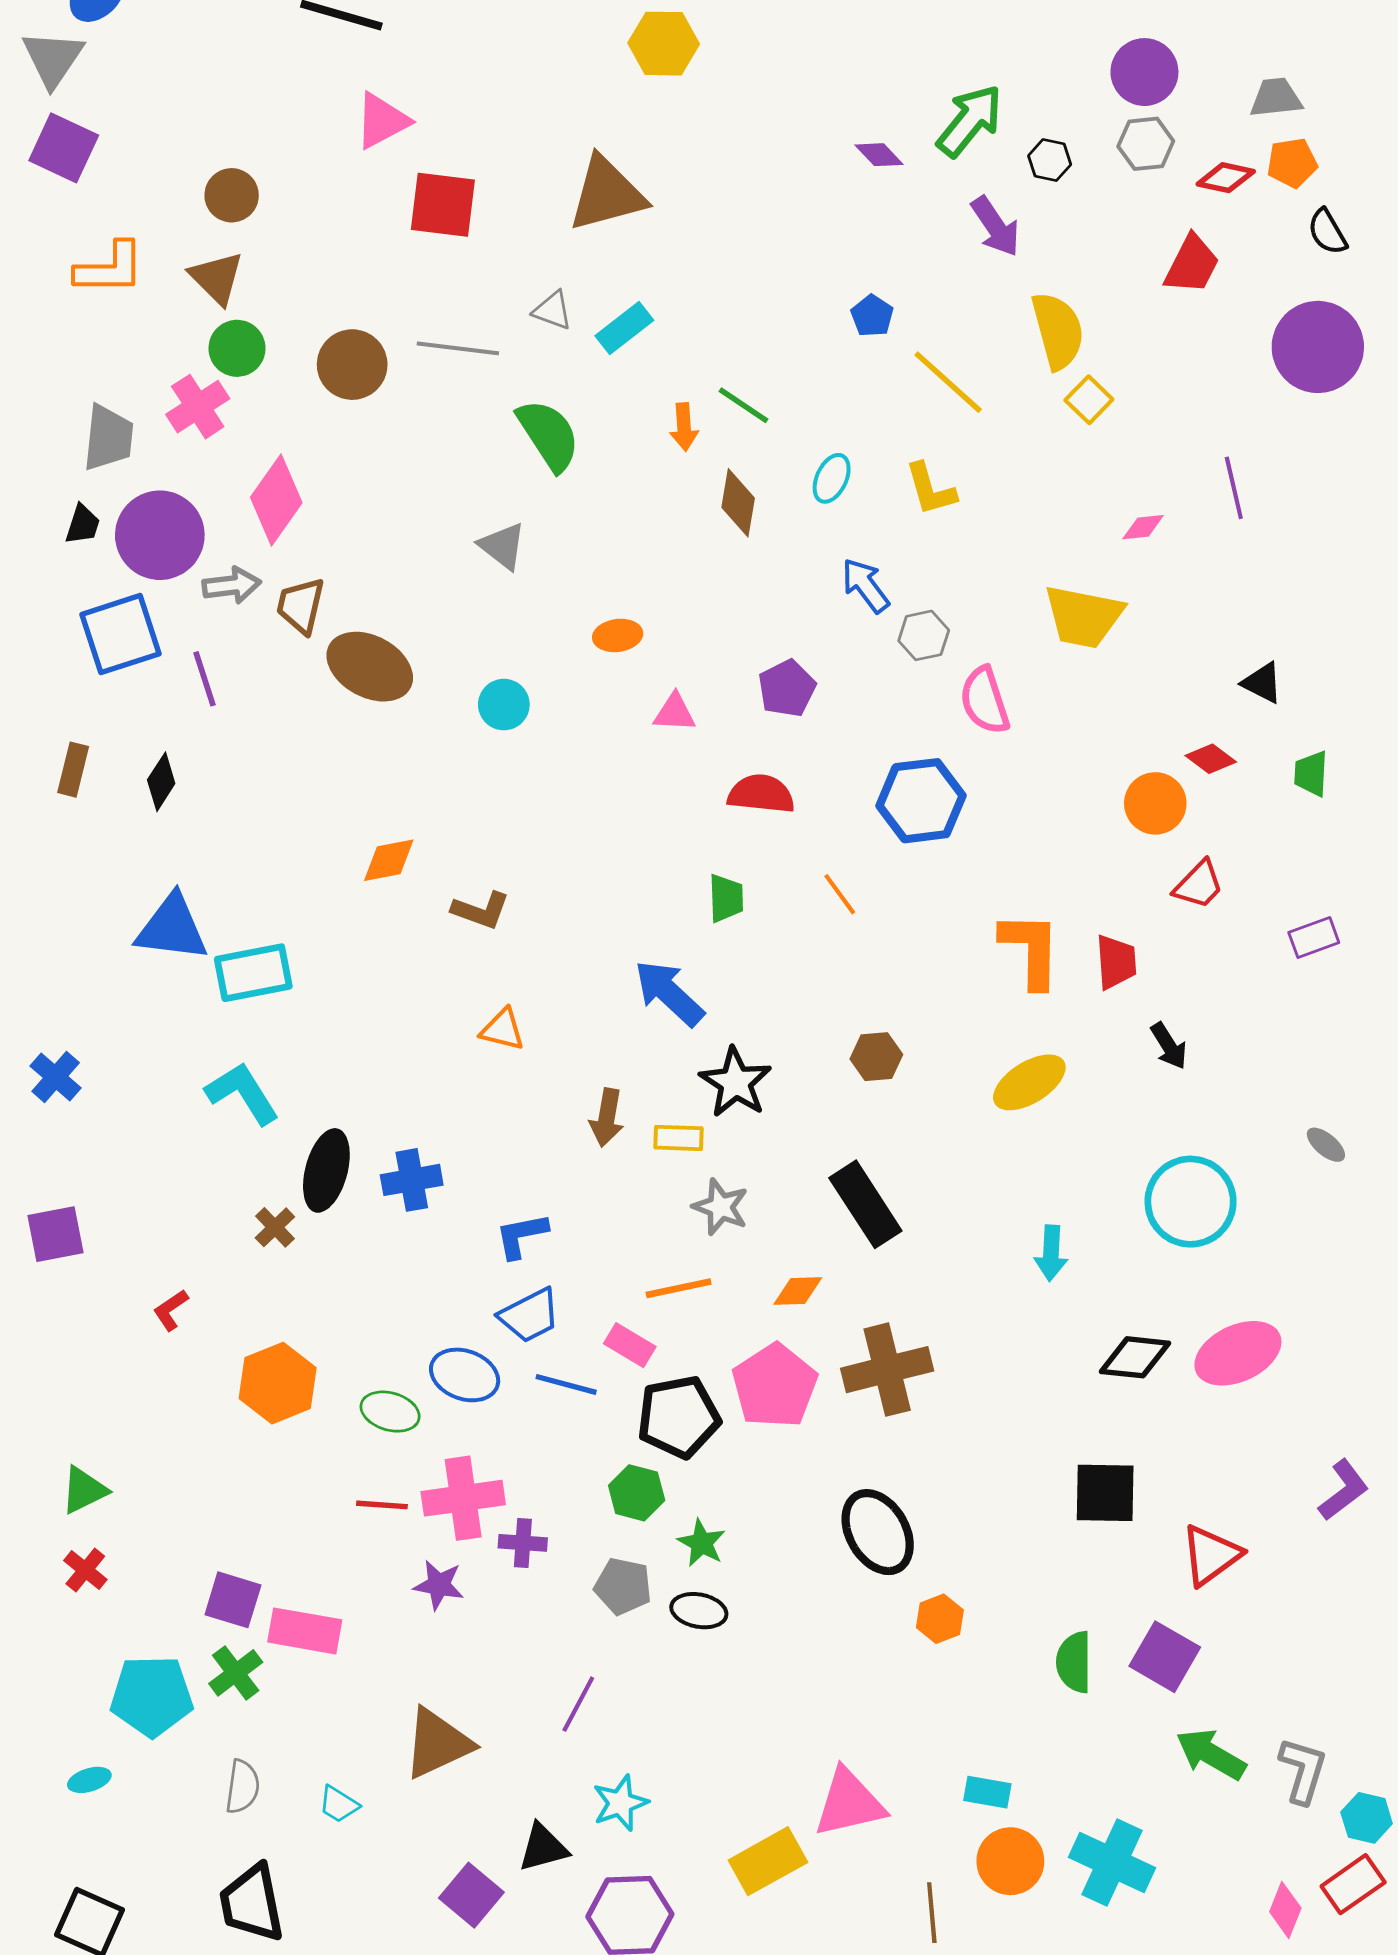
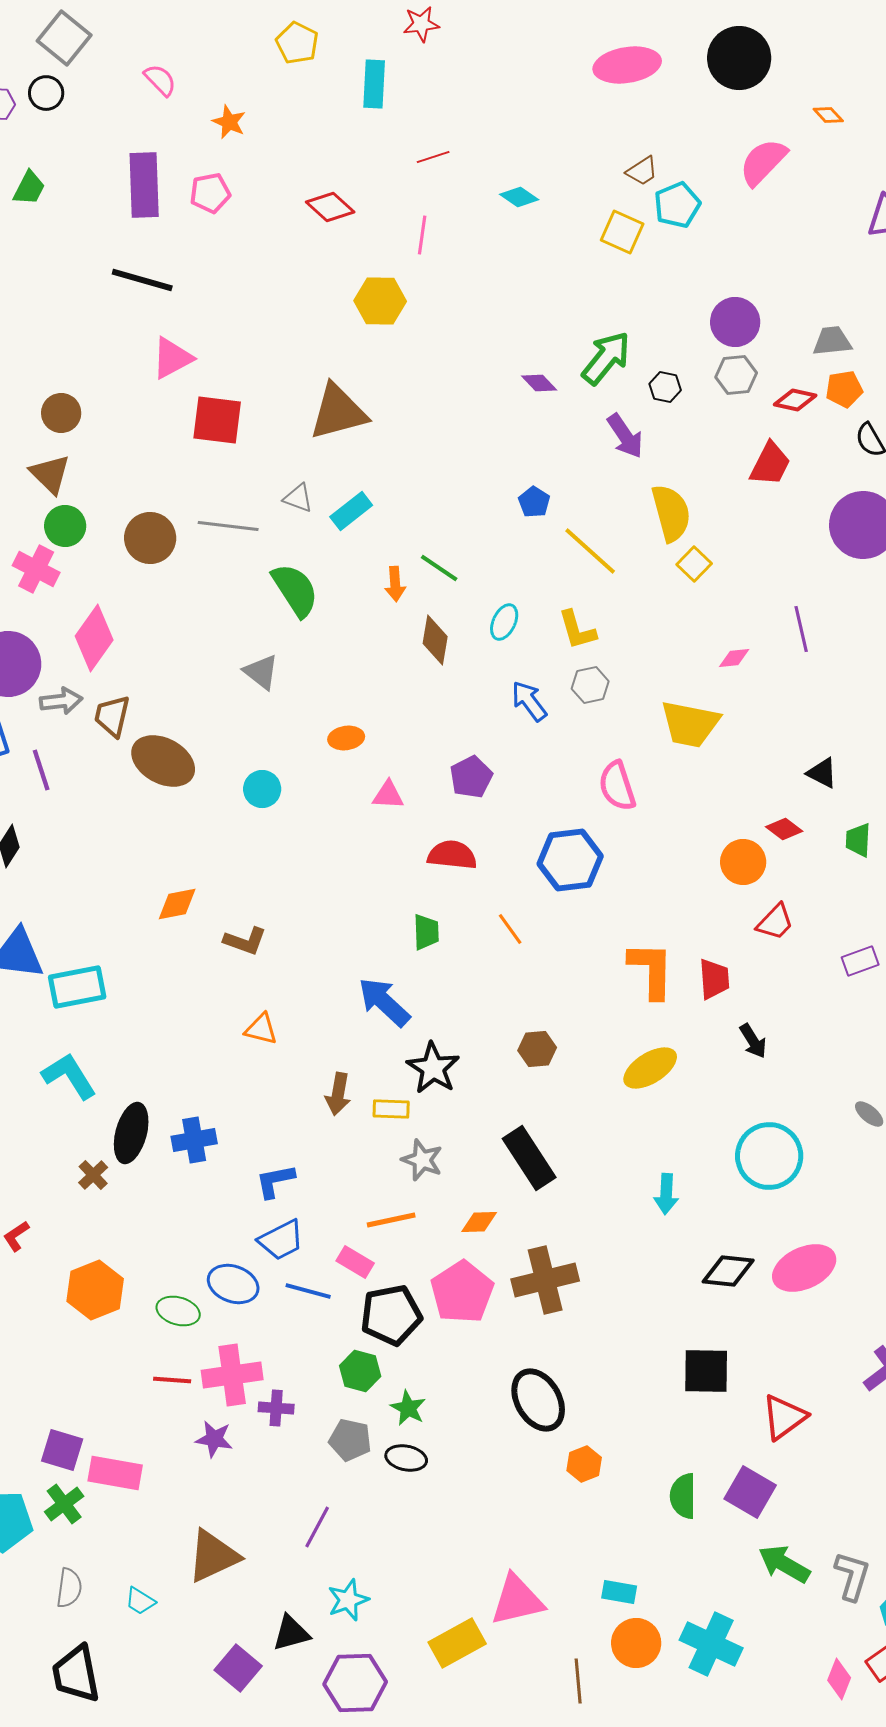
pink cross: (198, 407) -> (36, 569), turned -30
gray hexagon: (924, 635) -> (590, 685), moved

